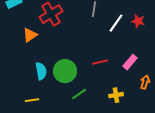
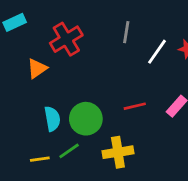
green line: (79, 94) -> (69, 151), moved
yellow cross: (116, 95) -> (118, 152), moved, size x1.5

